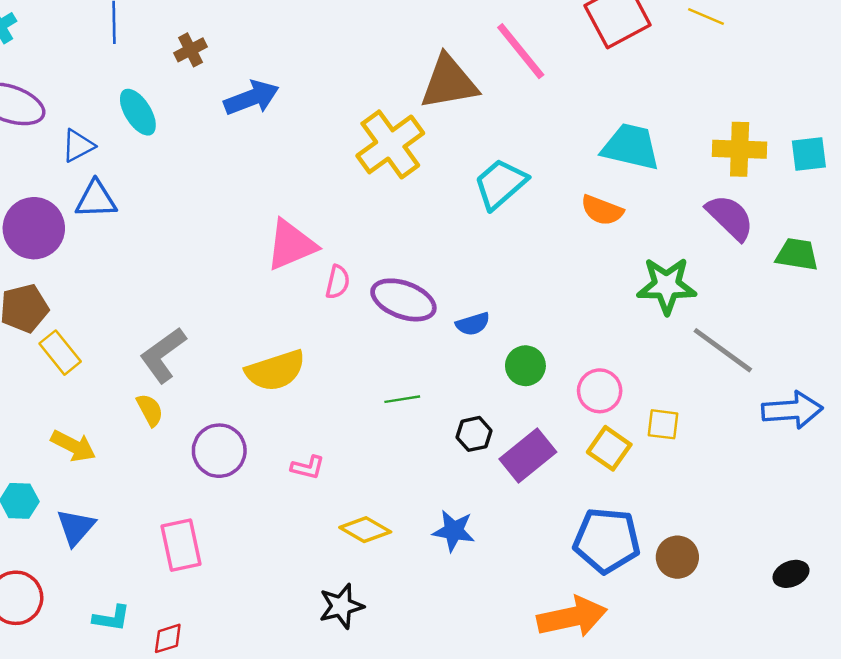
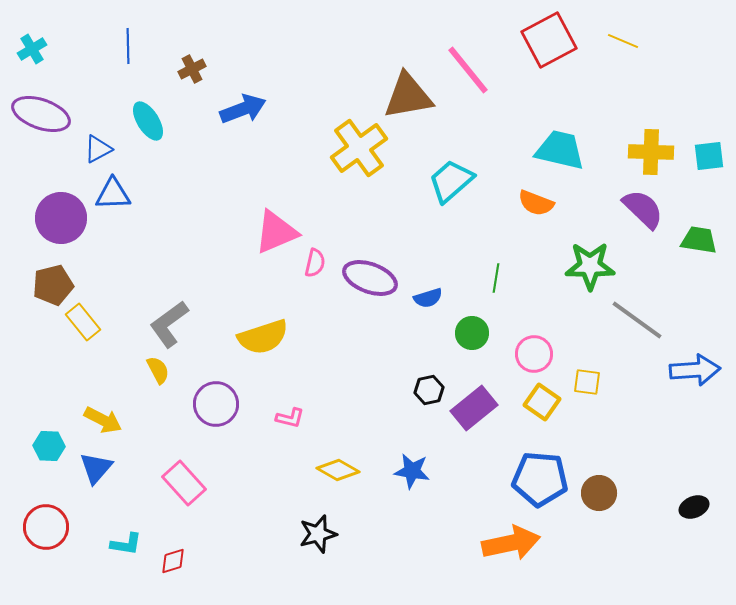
green line: (402, 399) -> (496, 278), moved, turned -72
yellow arrow: (73, 446) -> (103, 420), moved
pink rectangle: (181, 545) -> (184, 483), turned -30

